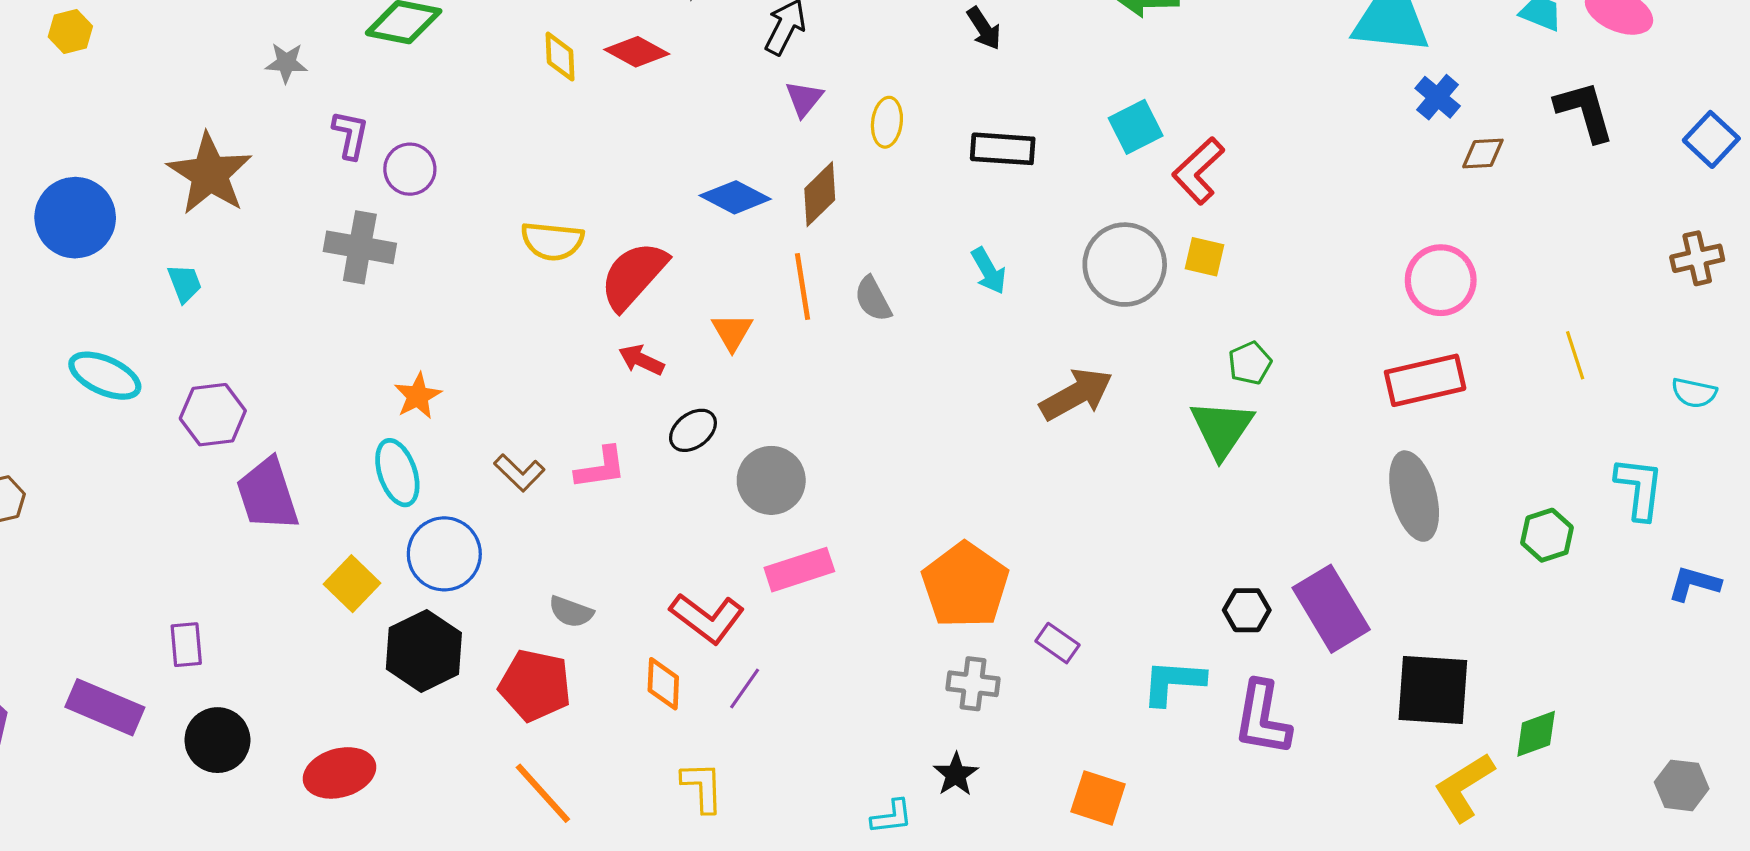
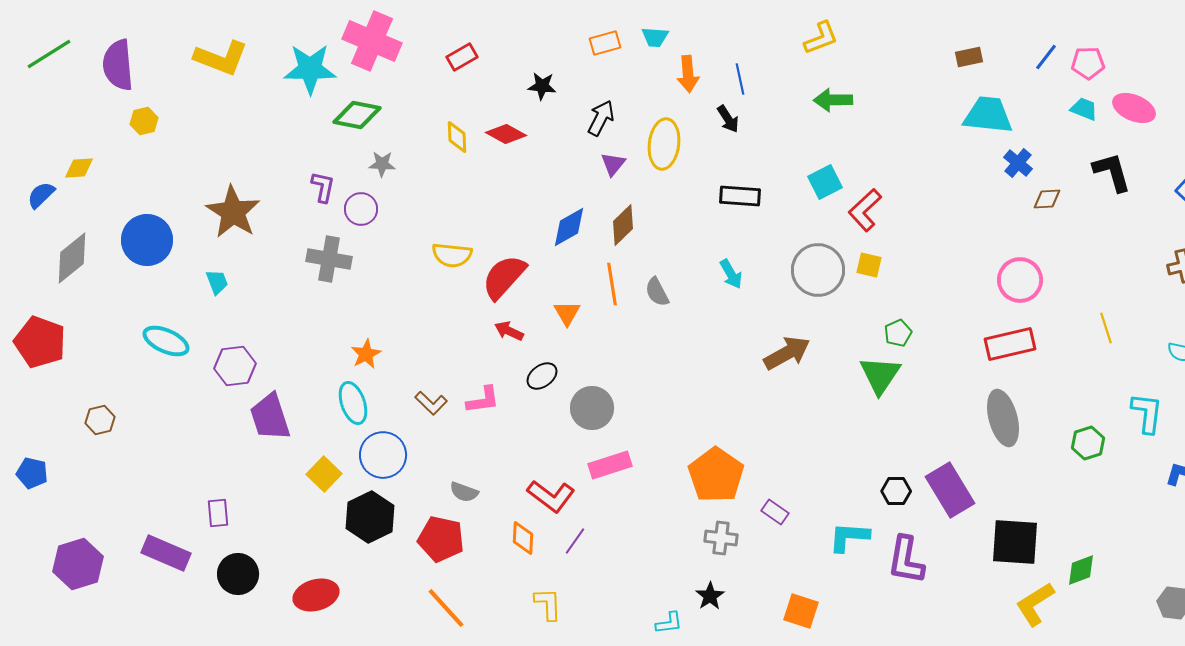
gray star: (286, 63) -> (382, 164), moved
yellow ellipse: (887, 122) -> (664, 144), moved, size x1.6
blue diamond: (735, 197) -> (569, 227), turned -57

